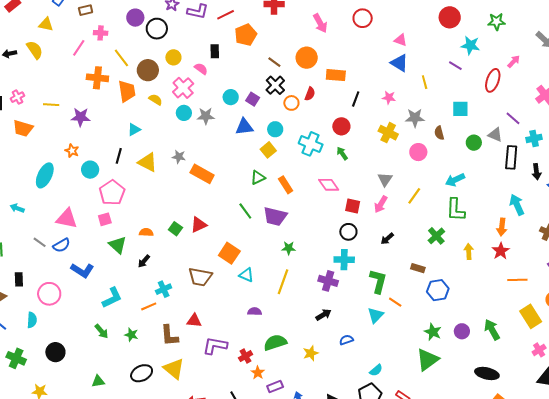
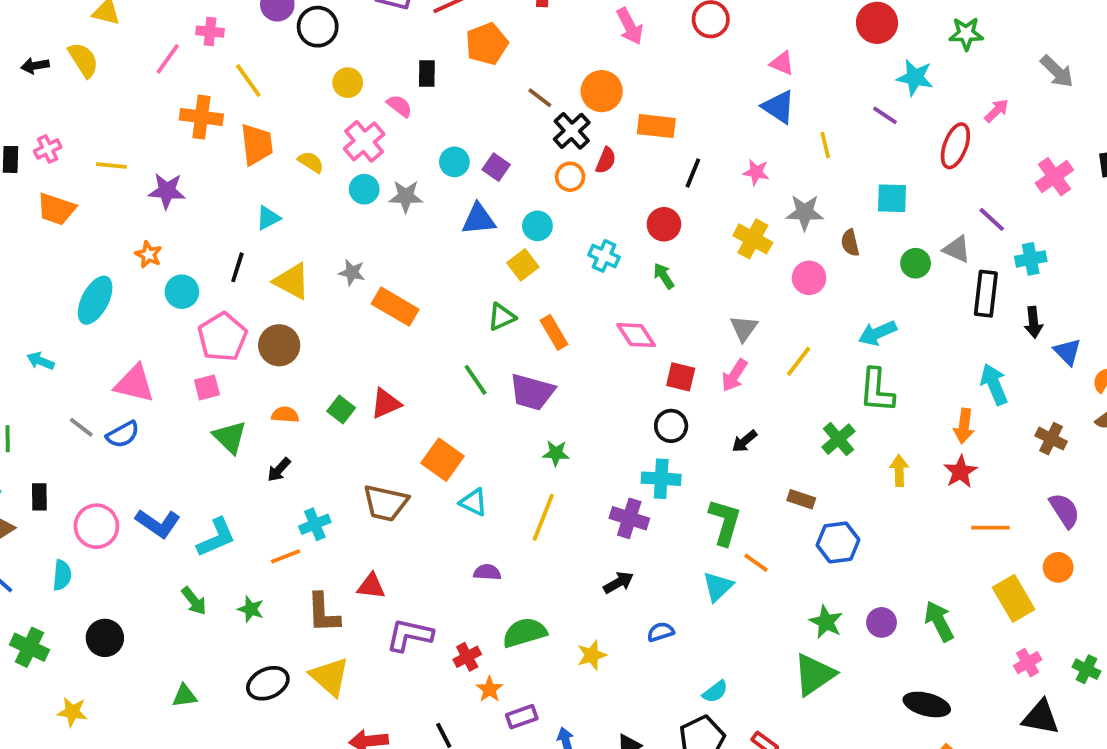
brown circle: (148, 70) -> (279, 345), moved
black cross: (275, 85) -> (572, 131), moved
cyan cross: (311, 144) -> (604, 256), size x0.7
blue L-shape: (82, 270) -> (158, 523), moved

